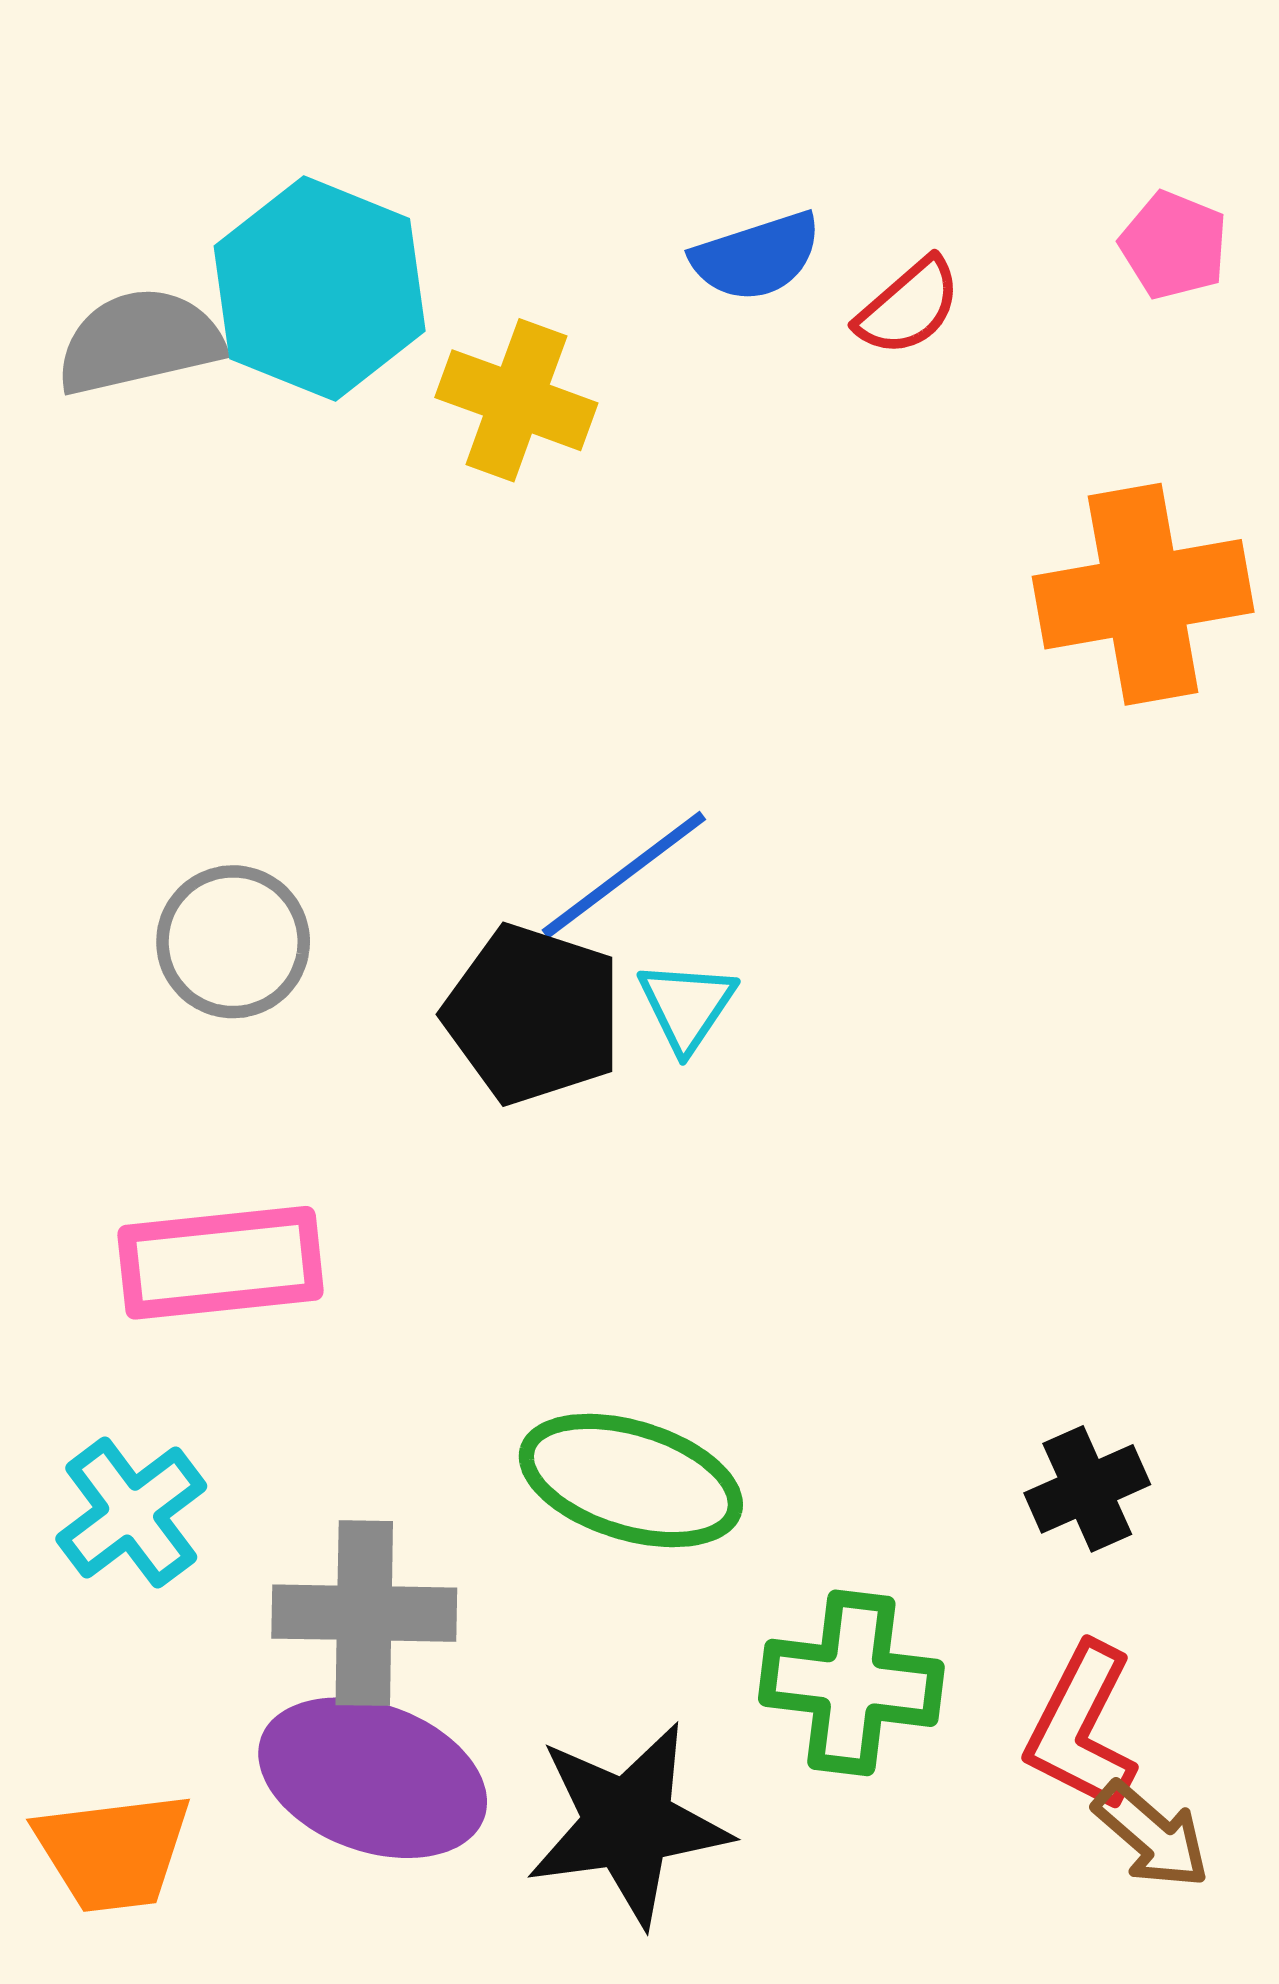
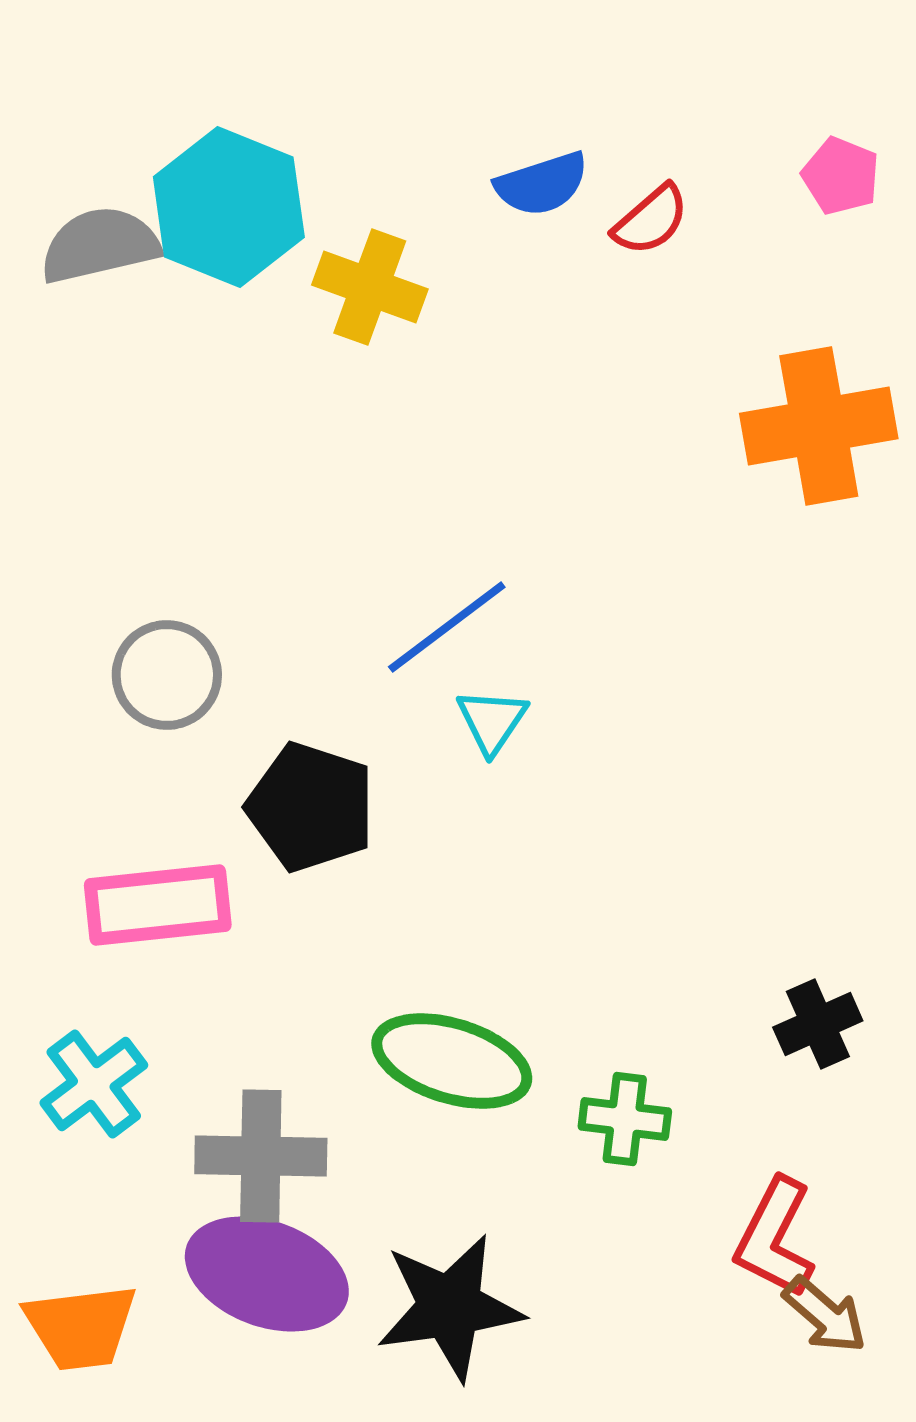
black pentagon: (533, 1014) -> (311, 807), moved
black cross: (1087, 1489) -> (818, 1024), moved
green cross: (851, 1683) -> (625, 1119), moved, size x0.7

